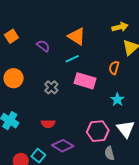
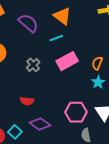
purple semicircle: (43, 46) -> (28, 23), size x1.5
orange semicircle: (114, 68) -> (97, 63), moved
pink rectangle: (85, 81) -> (67, 61), turned -50

